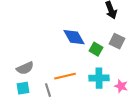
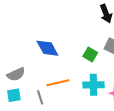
blue diamond: (74, 37) -> (47, 48), moved

